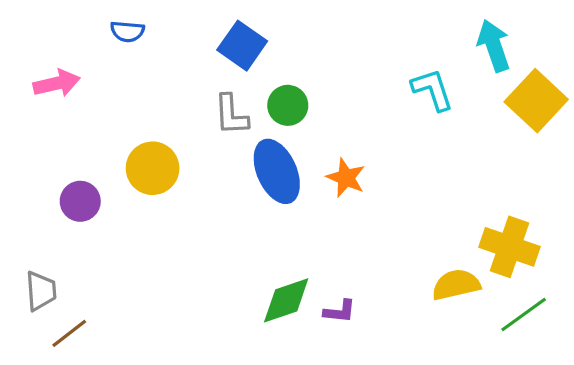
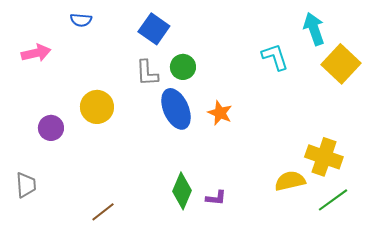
green diamond: (286, 300) -> (182, 191), turned -48
brown line: (69, 333) -> (103, 212), moved

